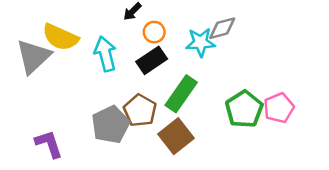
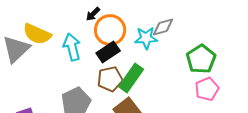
orange circle: (154, 32) -> (110, 30), size x1.8
green pentagon: (244, 109) -> (201, 59), moved
brown pentagon: (140, 110) -> (110, 79), moved, turned 30

